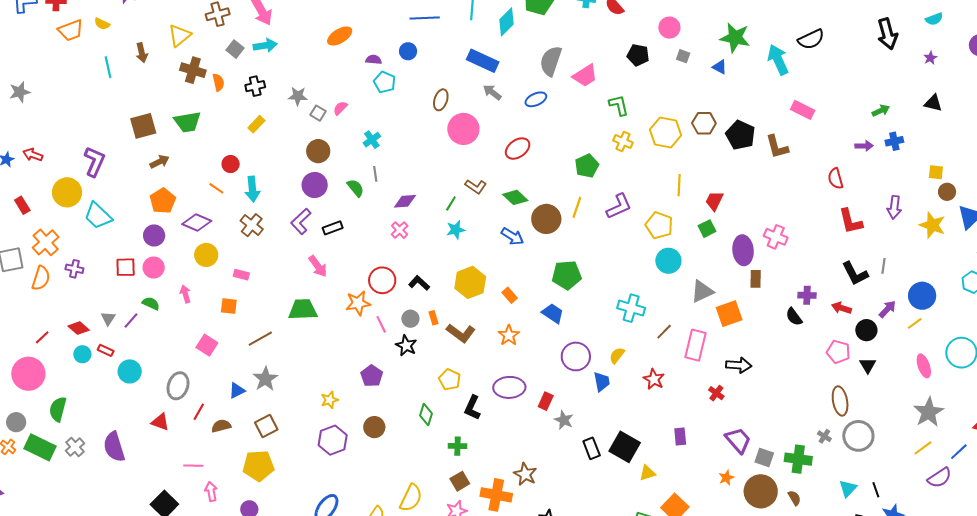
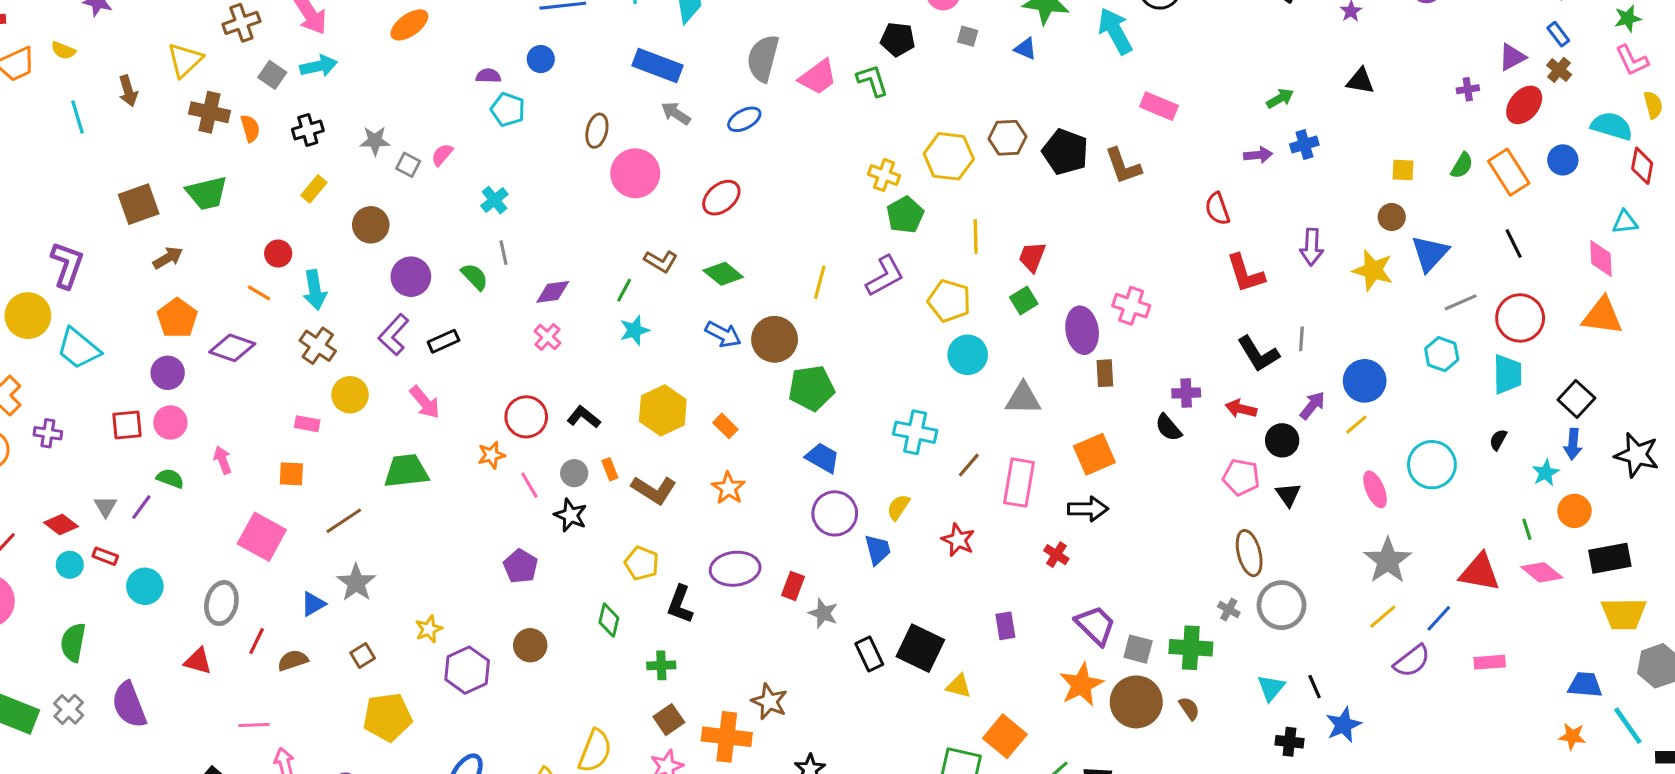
orange ellipse: (340, 36) -> (409, 25), moved
green L-shape: (619, 105) -> (872, 80), moved
brown circle: (318, 151) -> (371, 225), moved
green pentagon: (587, 166) -> (905, 215), moved
yellow square: (936, 172) -> (1403, 170), moved
brown circle: (546, 219) -> (775, 339), moved
yellow circle: (206, 255) -> (350, 395), moved
gray triangle: (702, 291) -> (1023, 399), turned 30
orange star: (358, 303) -> (491, 455), size x0.7
blue trapezoid: (553, 313) -> (823, 458), moved
orange square: (729, 314) -> (1094, 454), moved
pink square: (207, 345) -> (262, 537), size x1.4
yellow star: (330, 400) -> (429, 629), moved
green semicircle: (58, 409) -> (73, 642), moved
brown square: (266, 426) -> (363, 656), size x0.7
yellow pentagon: (258, 466) -> (387, 717), moved
yellow triangle: (647, 473) -> (959, 686), turned 36
orange star: (726, 478) -> (1081, 685), size x1.8

